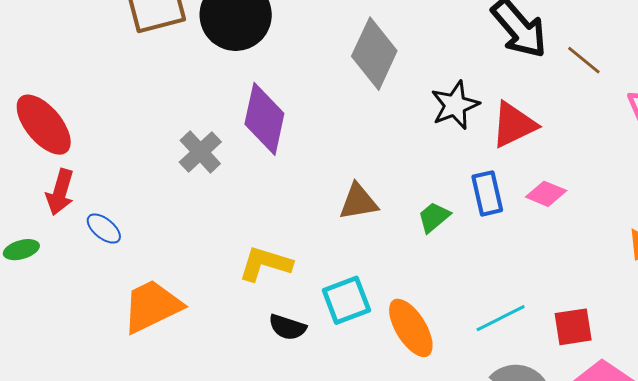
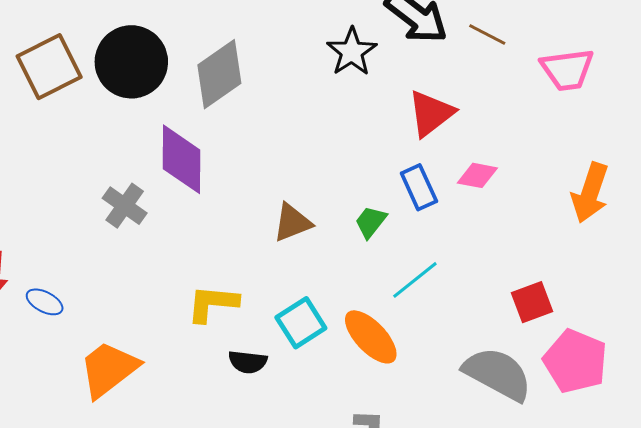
gray diamond: (374, 54) -> (219, 74), moved, turned 42
black star: (455, 105) -> (352, 52), moved
cyan line: (501, 318) -> (415, 280), moved

